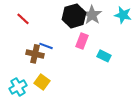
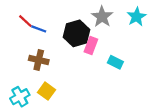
cyan star: (123, 15) -> (136, 17), turned 30
black hexagon: (74, 16) -> (76, 33), moved
blue line: (46, 46) -> (39, 29), moved

